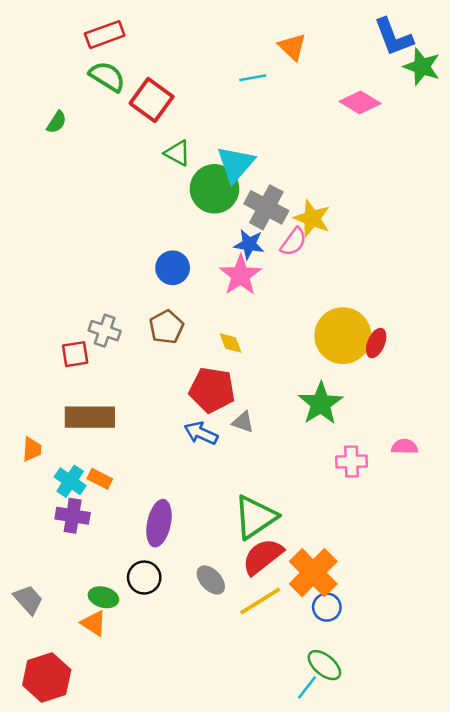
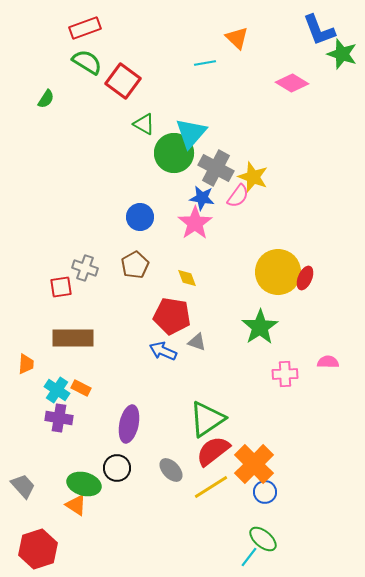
green ellipse: (103, 597) -> (84, 484), size x1.4

